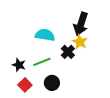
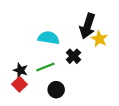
yellow star: (80, 42) -> (99, 39), moved
red square: (25, 85) -> (19, 84), moved

